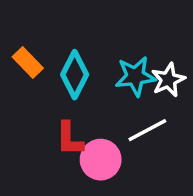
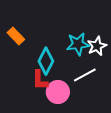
cyan diamond: (75, 75) -> (46, 61), moved

